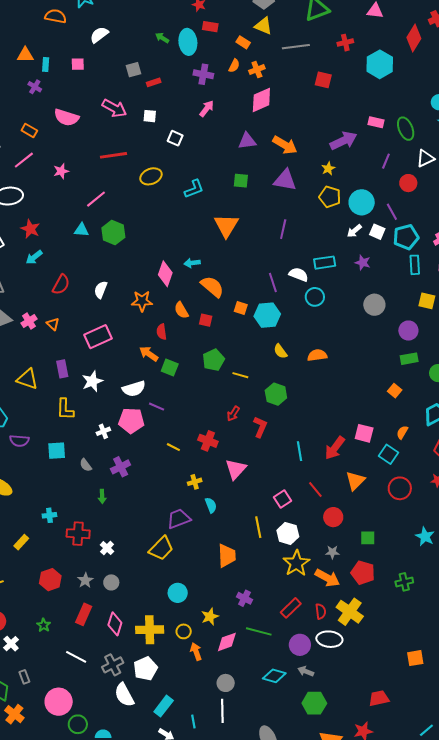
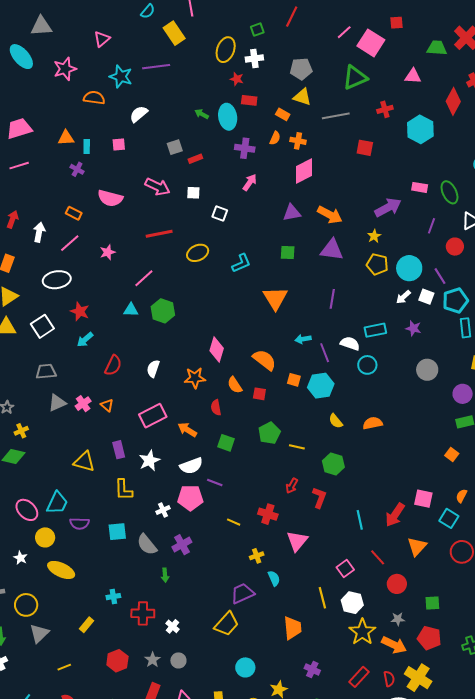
orange cross: (257, 70) -> (298, 141), turned 35
cyan arrow: (192, 263) -> (303, 339), moved
orange arrow: (149, 354) -> (187, 430), moved
gray semicircle: (86, 465) -> (147, 545), size x1.6

